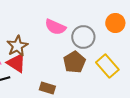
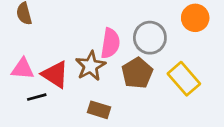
pink semicircle: (55, 27) -> (110, 43), moved, turned -105
brown star: (17, 46) -> (91, 66), moved

